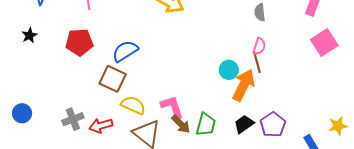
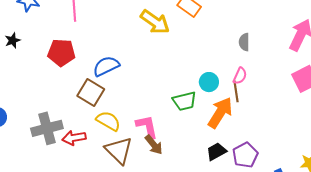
cyan circle: (229, 70) -> (209, 82), moved
gray cross: (73, 119) -> (47, 128), size x1.4
green trapezoid: (206, 124) -> (184, 101), moved, turned 55

